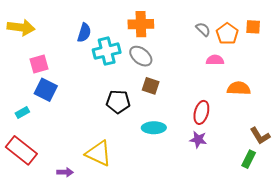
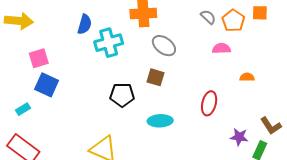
gray ellipse: (141, 56) -> (164, 46), moved
orange semicircle: (239, 88) -> (247, 77), size x0.6
purple star: (198, 140) -> (239, 137), moved

